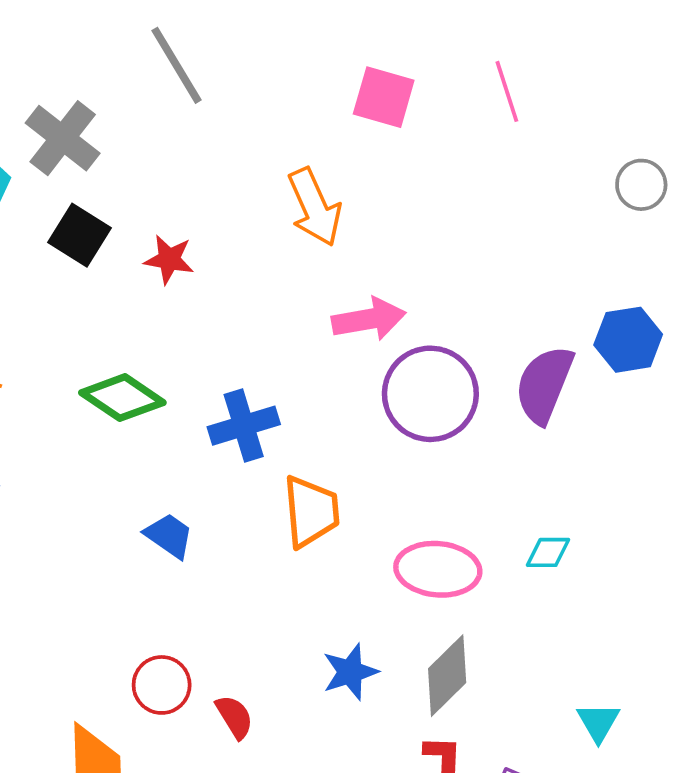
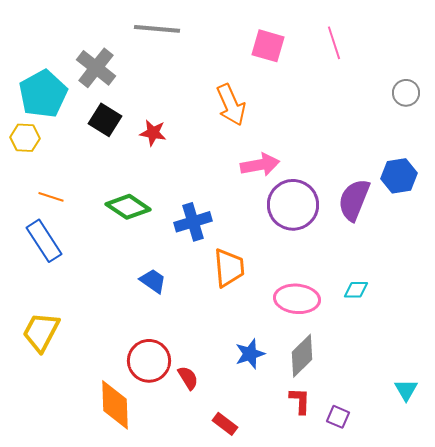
gray line: (177, 65) -> (157, 29), turned -54
red circle: (162, 685) -> (149, 361), size x1.4
cyan triangle: (598, 722) -> (406, 390), moved

